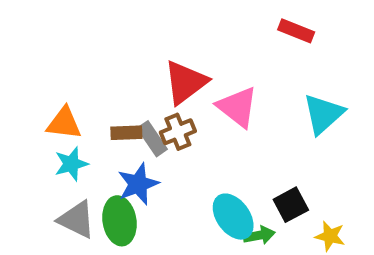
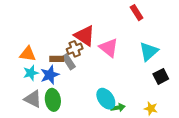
red rectangle: (296, 31) -> (137, 13), turned 35
red triangle: (185, 82) -> (85, 36), turned -50
brown cross: (178, 132) -> (75, 49), moved
blue star: (138, 184) -> (50, 75), moved
black square: (291, 205) -> (161, 76), moved

